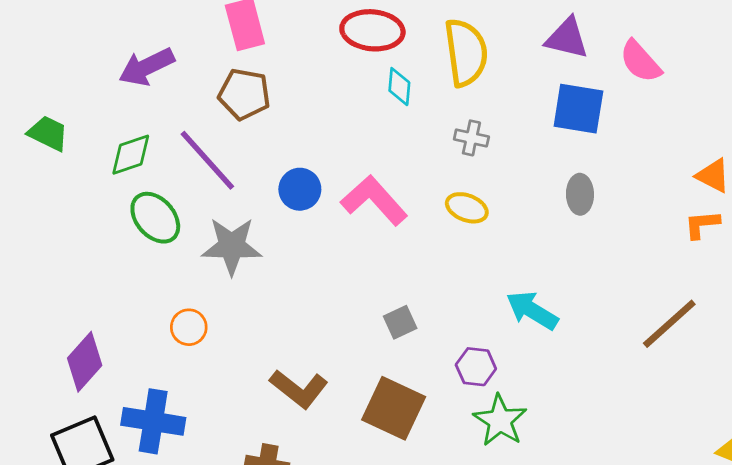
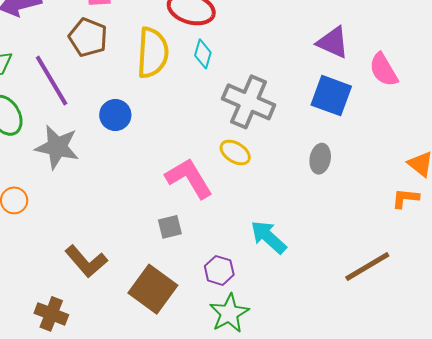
yellow semicircle: (466, 53) -> (153, 53), moved
gray cross: (471, 138) -> (249, 102), size x2.0
pink L-shape: (374, 200) -> (189, 178), moved

